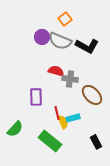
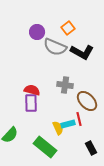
orange square: (65, 19) -> (68, 28), moved
purple circle: (42, 37) -> (37, 32), moved
red semicircle: (56, 71) -> (32, 90), moved
red line: (57, 113) -> (79, 119), moved

